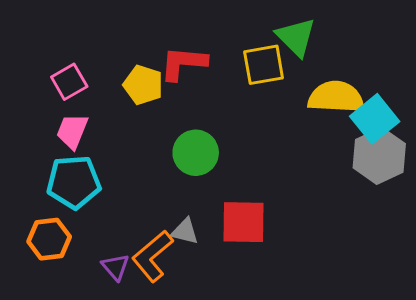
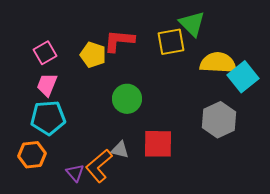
gray hexagon: (379, 156) -> (219, 120), moved

